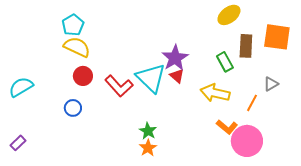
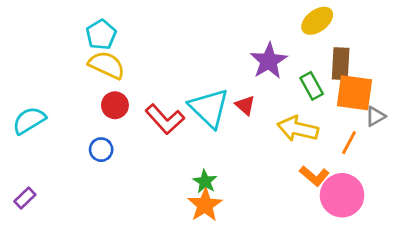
orange square: (277, 37) -> (355, 93), moved
purple star: (175, 58) -> (269, 61), moved
orange star: (148, 148) -> (205, 205), size x1.4

